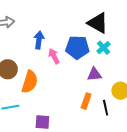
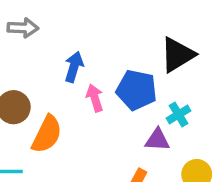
black triangle: (98, 23) -> (177, 55), turned 50
cyan cross: (103, 48) -> (179, 115), moved

